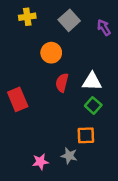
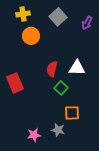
purple arrow: (104, 28) -> (87, 23), turned -120
orange circle: (51, 53) -> (31, 36), moved
green square: (93, 105) -> (61, 88), moved

